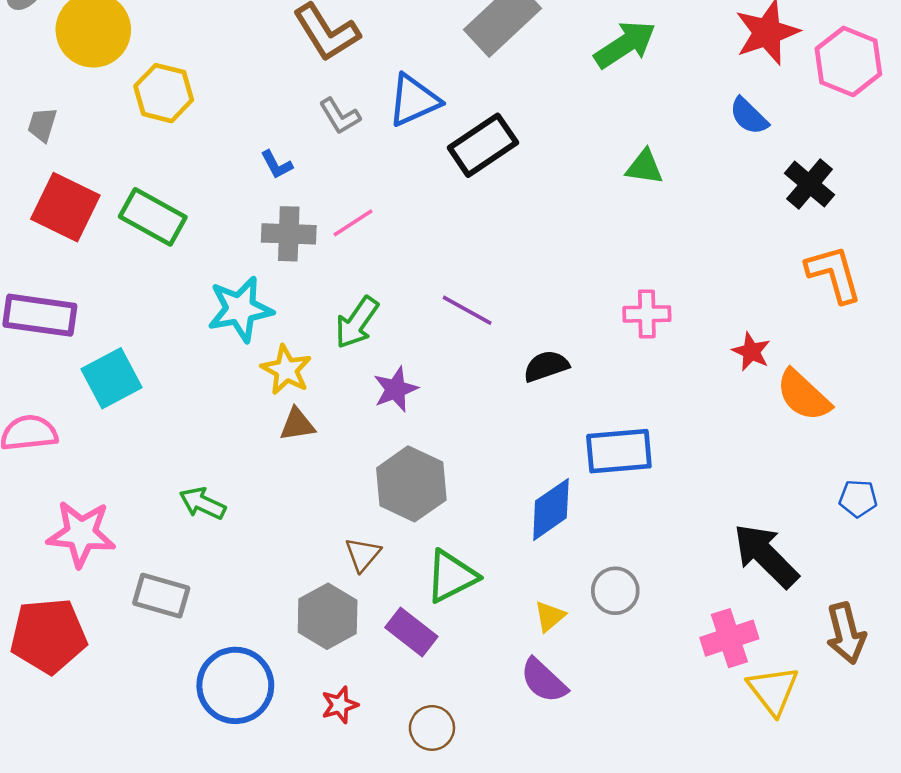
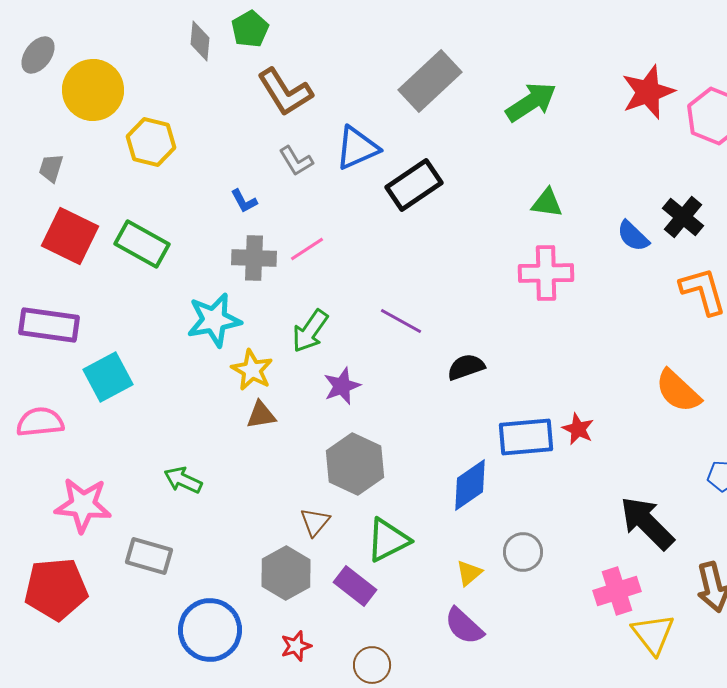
blue semicircle: (749, 116) -> (633, 236), moved
pink cross: (647, 314) -> (546, 273), moved, size x1.4
red star: (751, 352) -> (578, 429), moved

